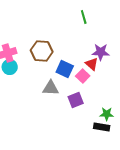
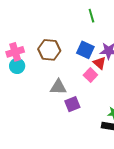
blue square: (65, 69) -> (85, 50), moved
purple square: (76, 100) -> (72, 104), moved

